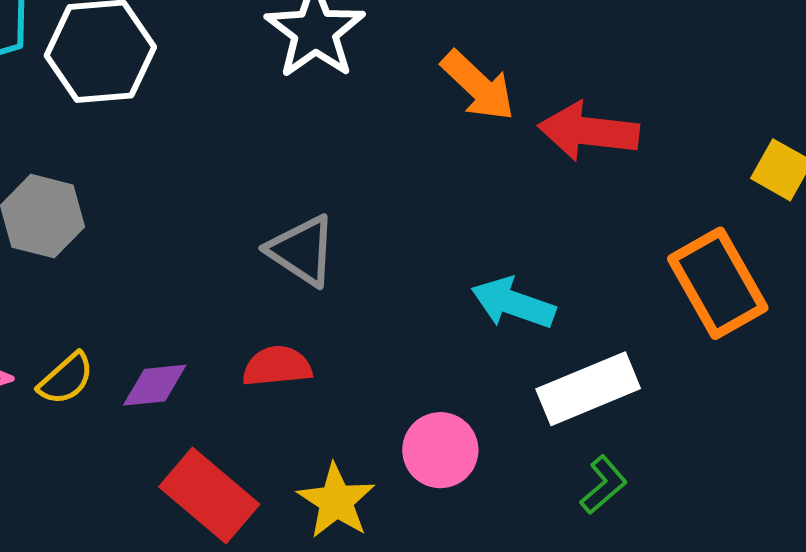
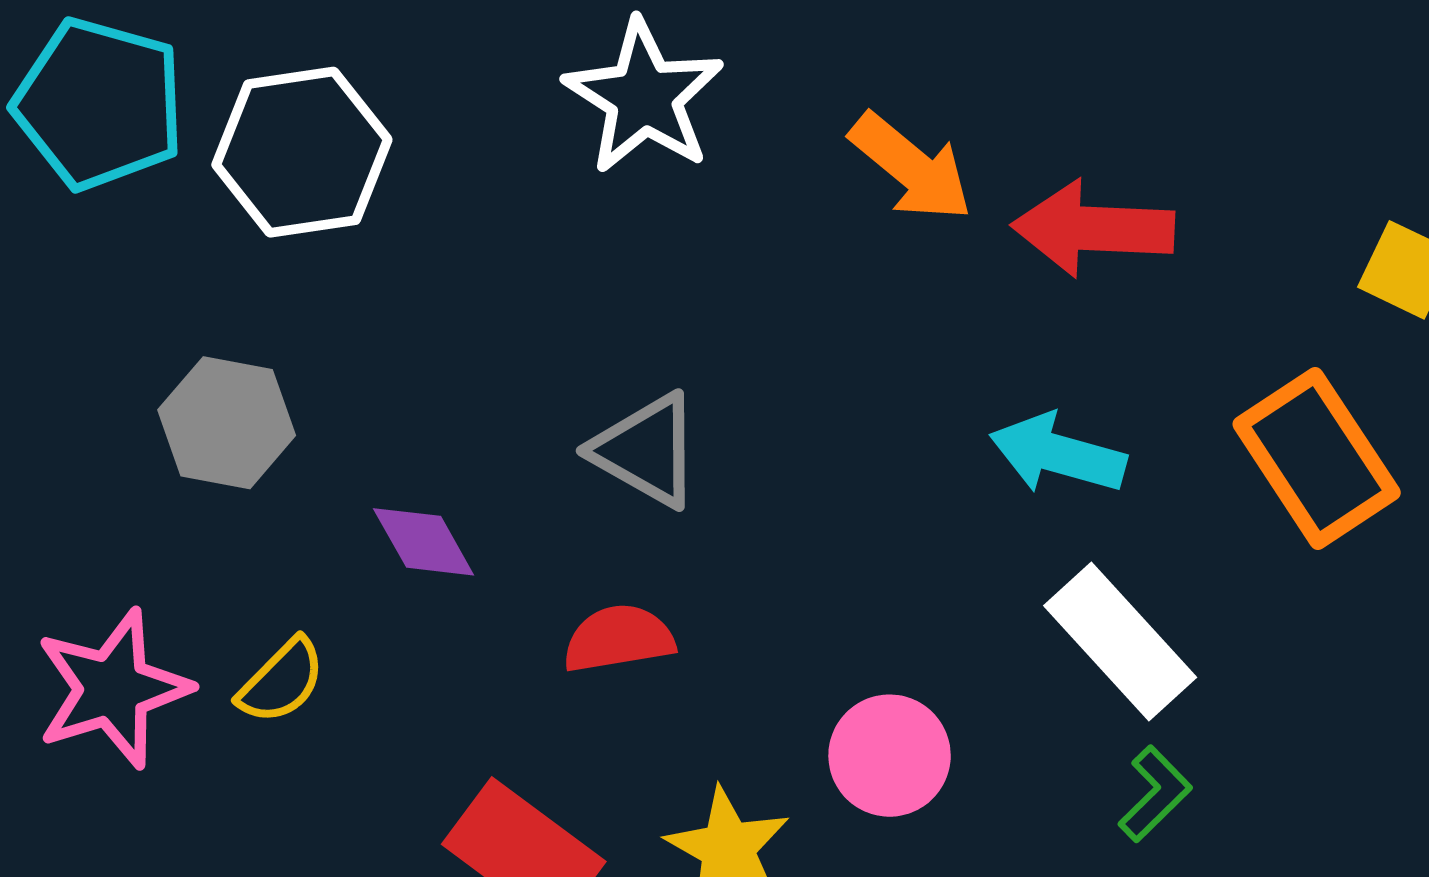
cyan arrow: (513, 303) -> (1058, 454), moved
purple diamond: (155, 385) -> (424, 542), moved, turned 70
white rectangle: (588, 389) -> (1120, 641), turned 74

